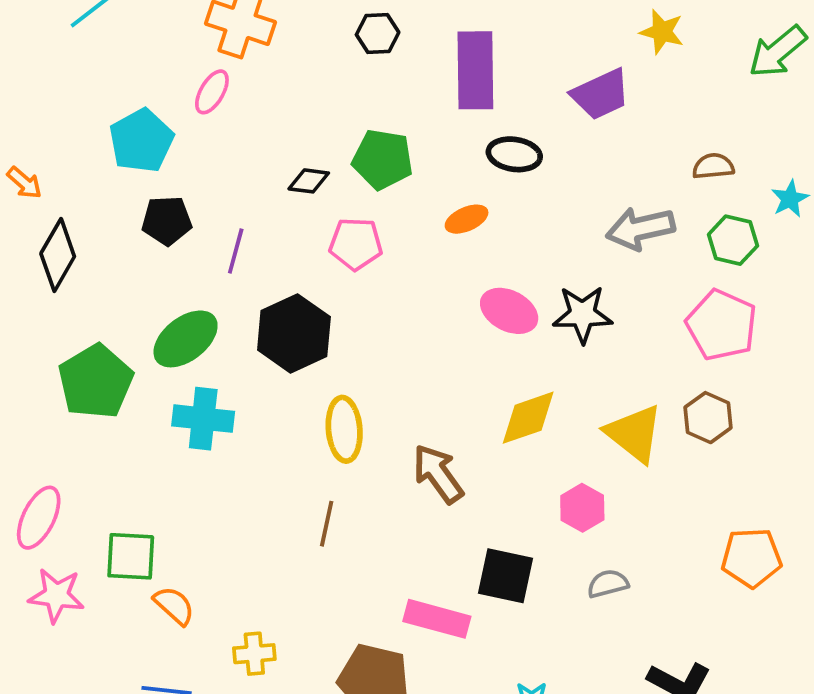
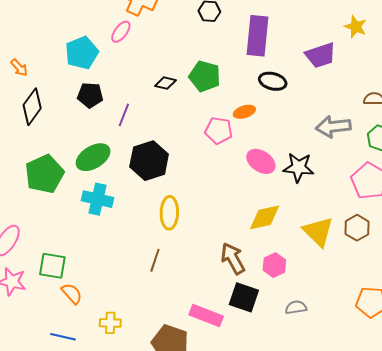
pink pentagon: (356, 244) -> (219, 131), moved
brown arrow: (438, 474) -> (233, 259), moved
pink hexagon: (582, 508) -> (274, 265), moved

